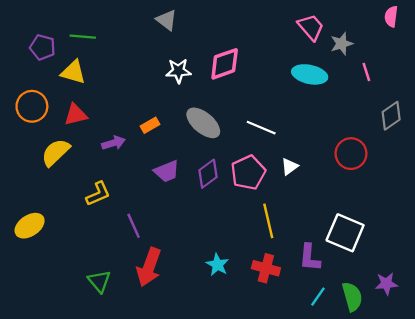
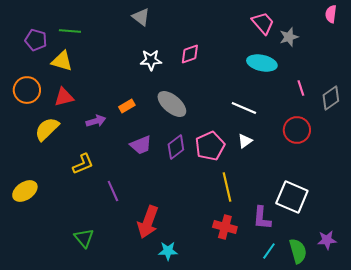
pink diamond: (225, 64) -> (190, 54), size x0.7
pink line: (366, 72) -> (301, 88), moved
white line: (261, 128) -> (244, 108), moved
cyan star: (217, 265) -> (168, 251), moved, turned -30
red arrow: (149, 267) -> (148, 222), moved

